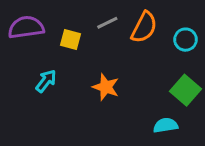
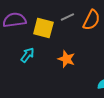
yellow square: (71, 40) -> (43, 28), size x1.5

